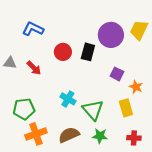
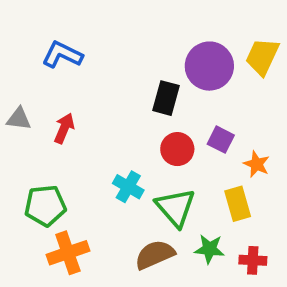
red circle: (63, 52) -> (177, 149), moved
red arrow: (34, 68) -> (64, 128), turned -112
brown semicircle: (69, 135) -> (155, 255), moved
green star: (100, 136) -> (209, 249), moved

